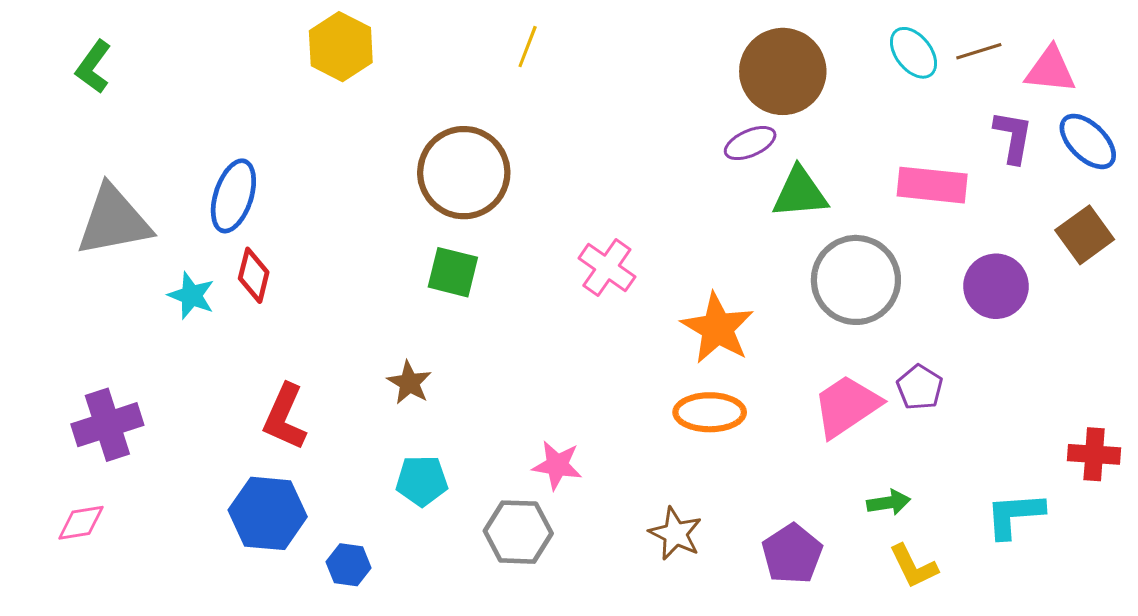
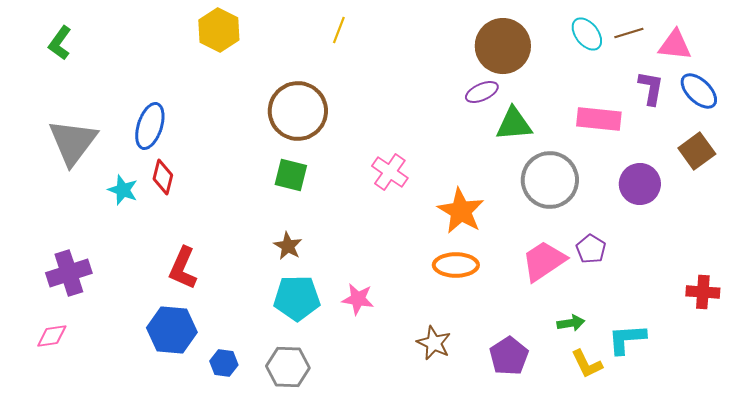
gray triangle: (114, 221) -> (73, 142), turned -42
brown star: (409, 383) -> (288, 246), moved
cyan pentagon: (422, 481) -> (297, 298), moved, size x1.4
cyan L-shape: (1015, 515) -> (627, 339), moved
gray hexagon: (518, 532) -> (288, 367), moved

